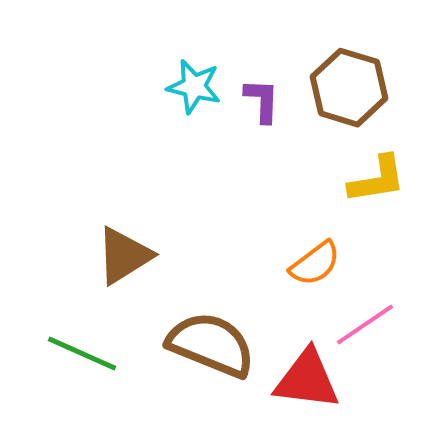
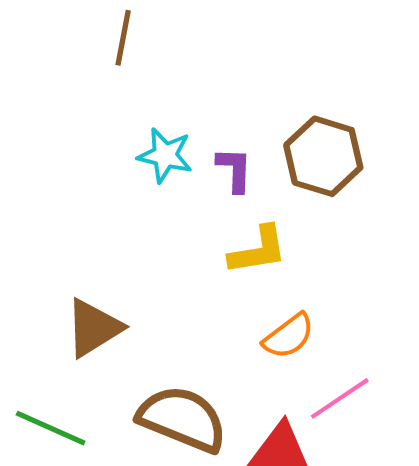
yellow L-shape: (377, 180) -> (258, 250), moved

